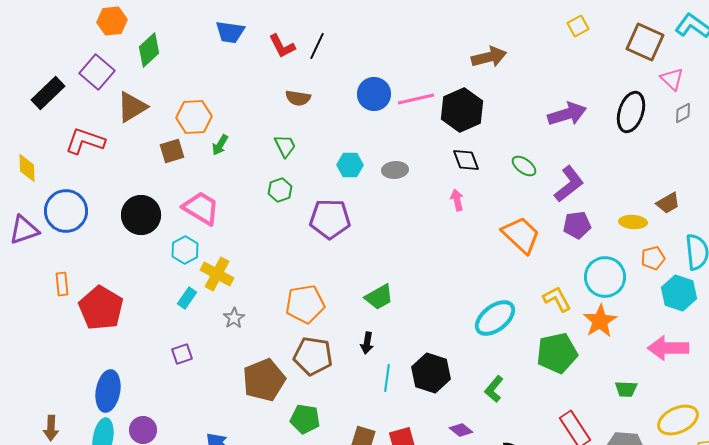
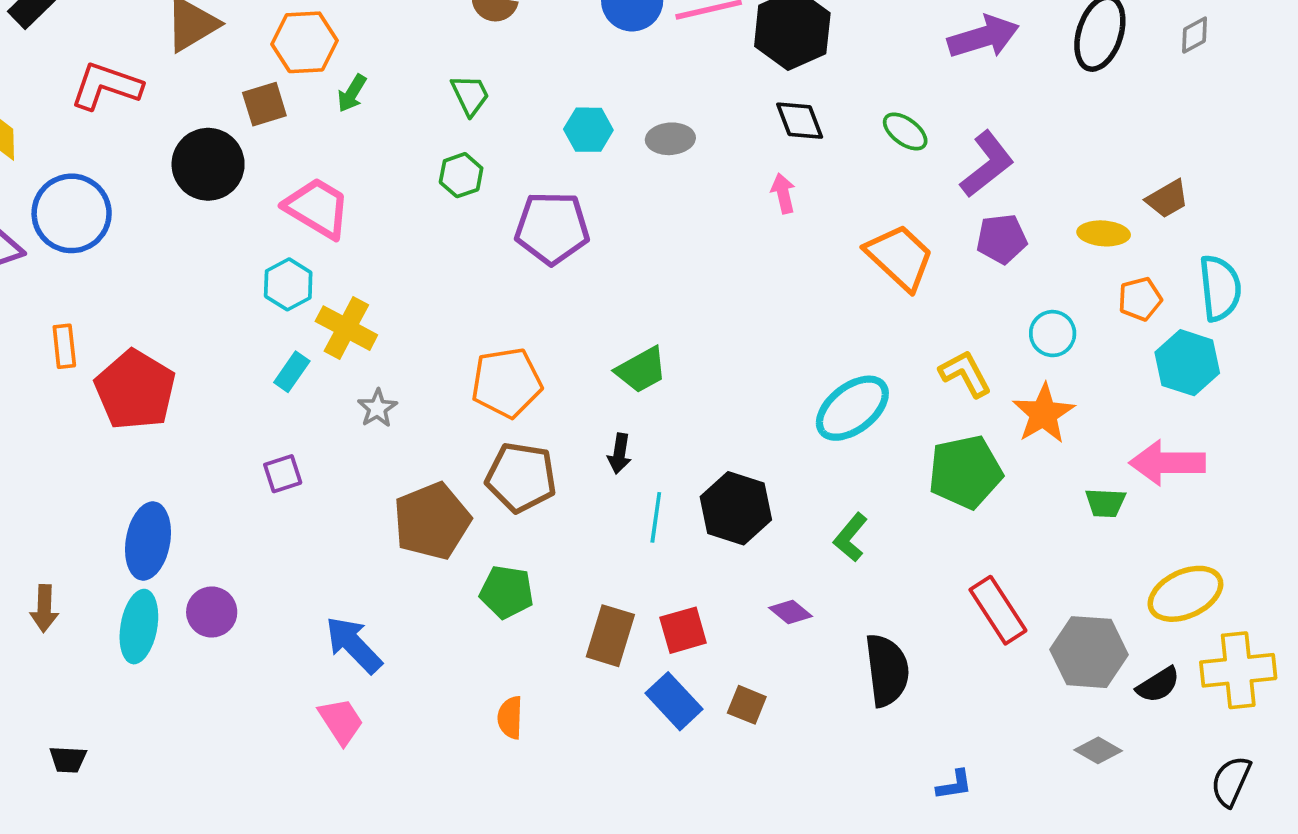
black circle: (141, 215) -> (208, 164), moved
cyan circle: (605, 277) -> (1053, 334), size x0.6
green trapezoid: (626, 389) -> (1105, 503), moved

